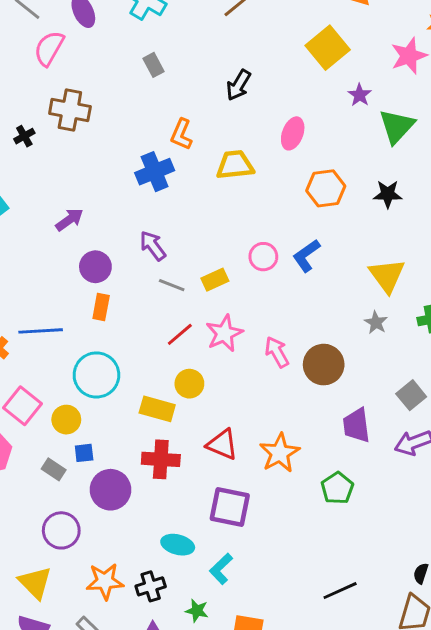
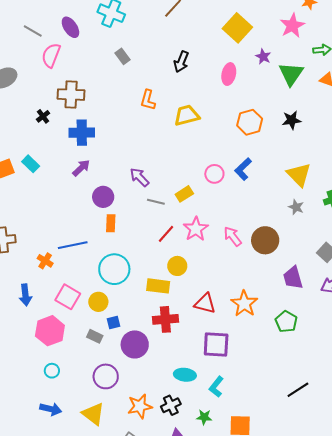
pink ellipse: (293, 133) -> (229, 74), moved
blue cross: (155, 172) -> (82, 133), moved, turned 30

